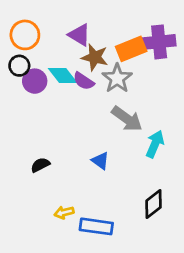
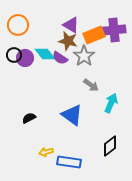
purple triangle: (79, 35) -> (71, 25), moved
black circle: (19, 66) -> (14, 55), moved
gray arrow: (127, 119) -> (91, 85), size x0.7
blue triangle: (100, 161) -> (72, 115), size x1.6

